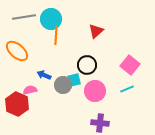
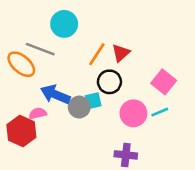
gray line: (24, 17) -> (40, 49), moved, turned 30
red triangle: (96, 31) -> (121, 53), moved
orange line: (56, 35) -> (97, 54), moved, turned 30
blue arrow: (44, 75) -> (55, 94), size x1.6
pink circle: (95, 91) -> (133, 113), moved

